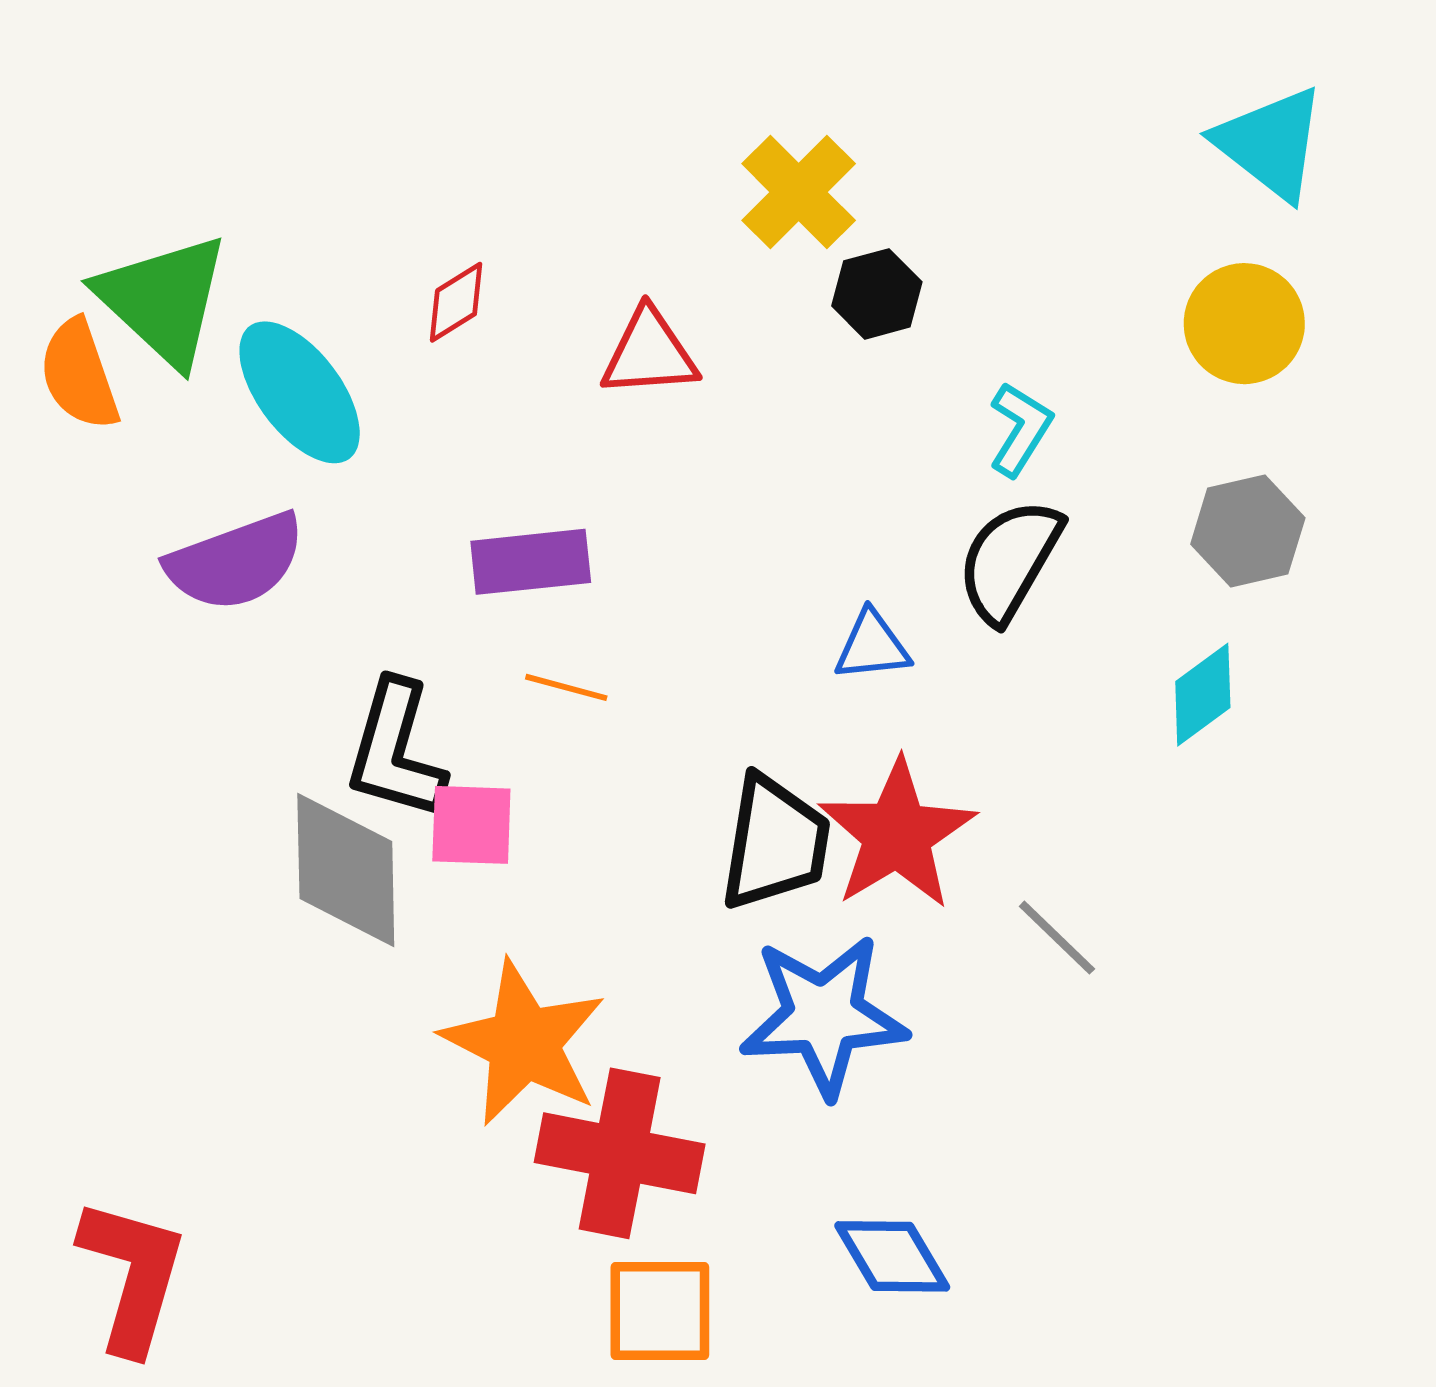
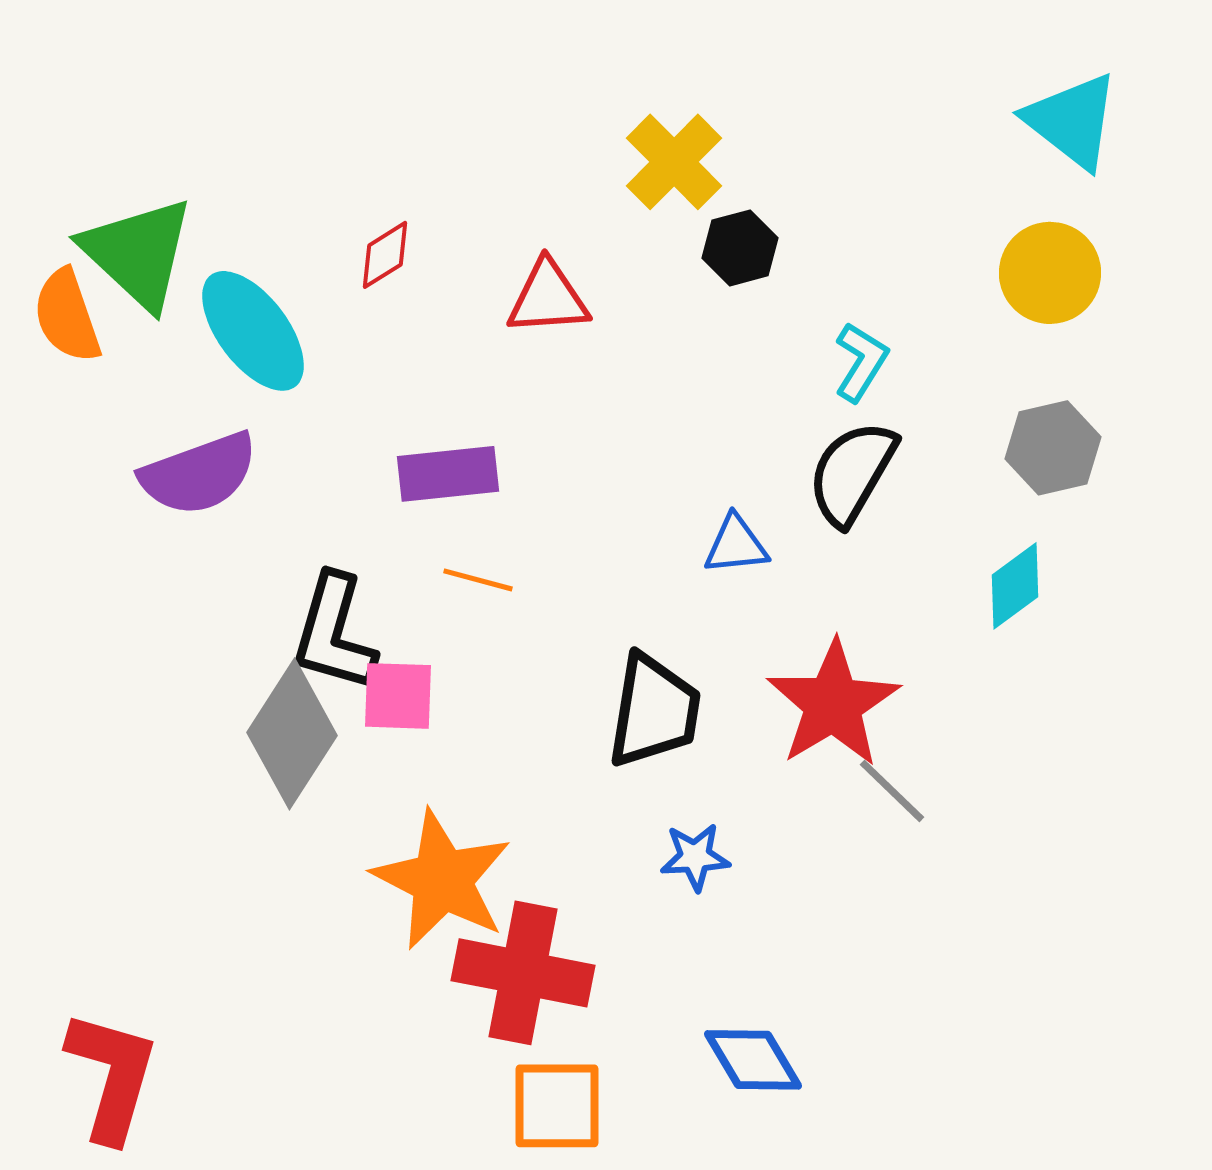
red star: (897, 834) -> (833, 704), moved
gray diamond: (346, 870) -> (292, 734), turned 34
blue star: (823, 1016) -> (695, 857), size x0.5

